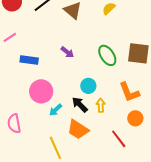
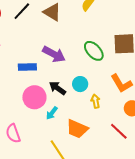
purple arrow: (67, 52) -> (54, 54), size x1.6
blue rectangle: (29, 60) -> (27, 67), moved
black arrow: (80, 105) -> (57, 88), moved

